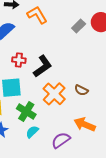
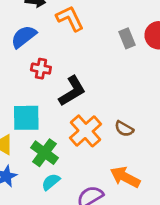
gray rectangle: (79, 26) -> (127, 38), turned -72
red cross: (19, 60) -> (41, 69), moved

